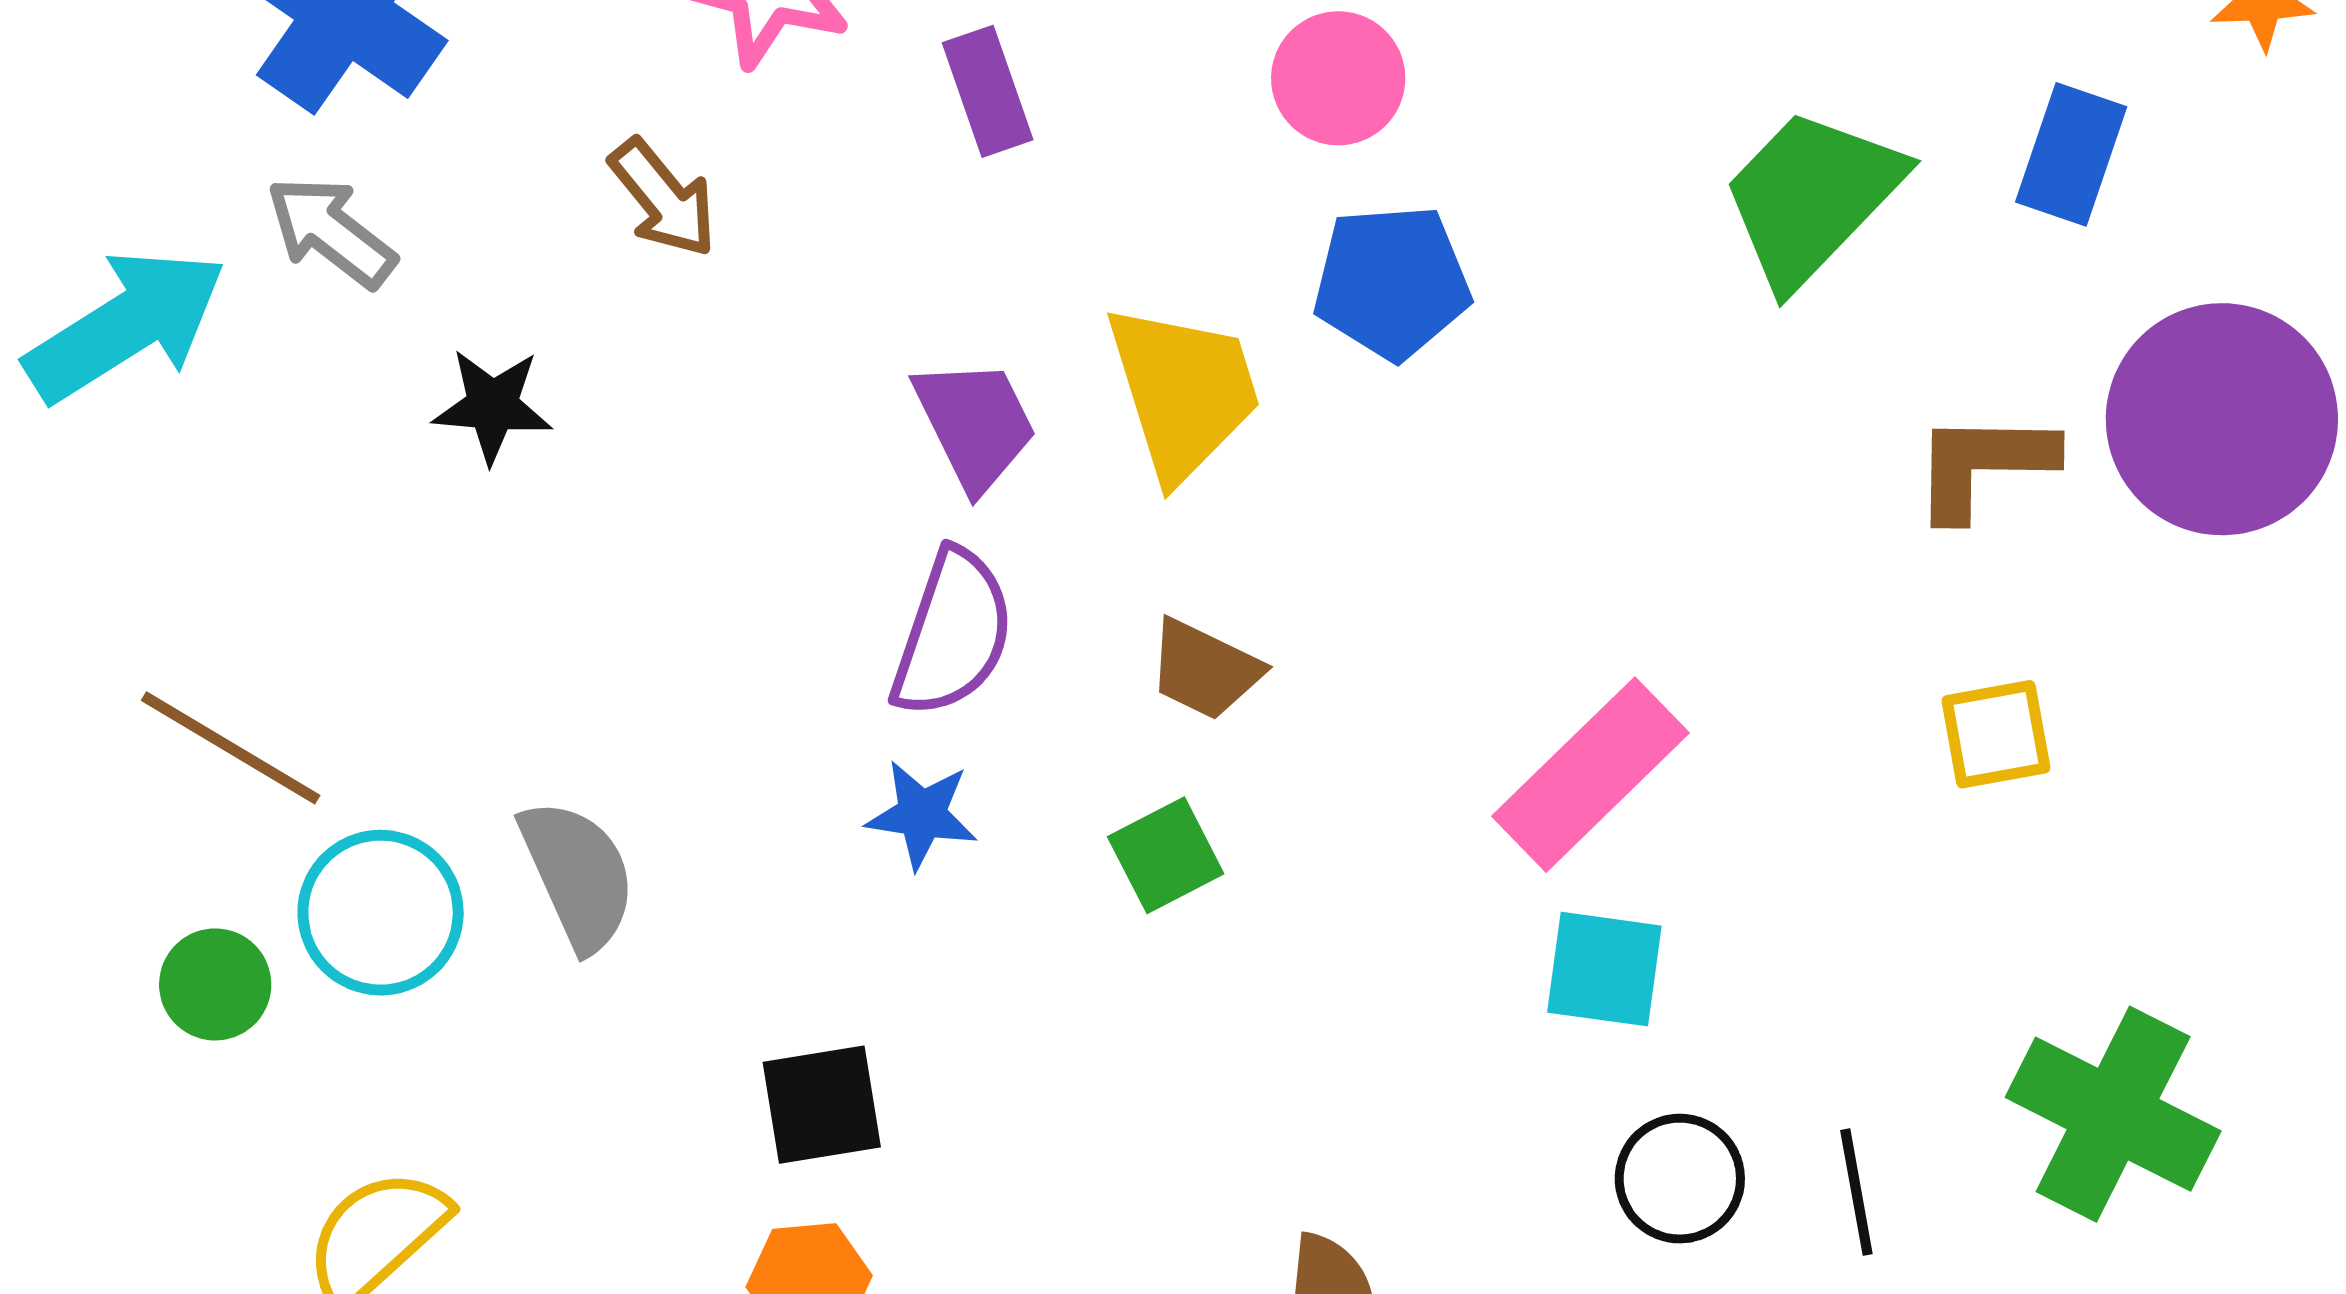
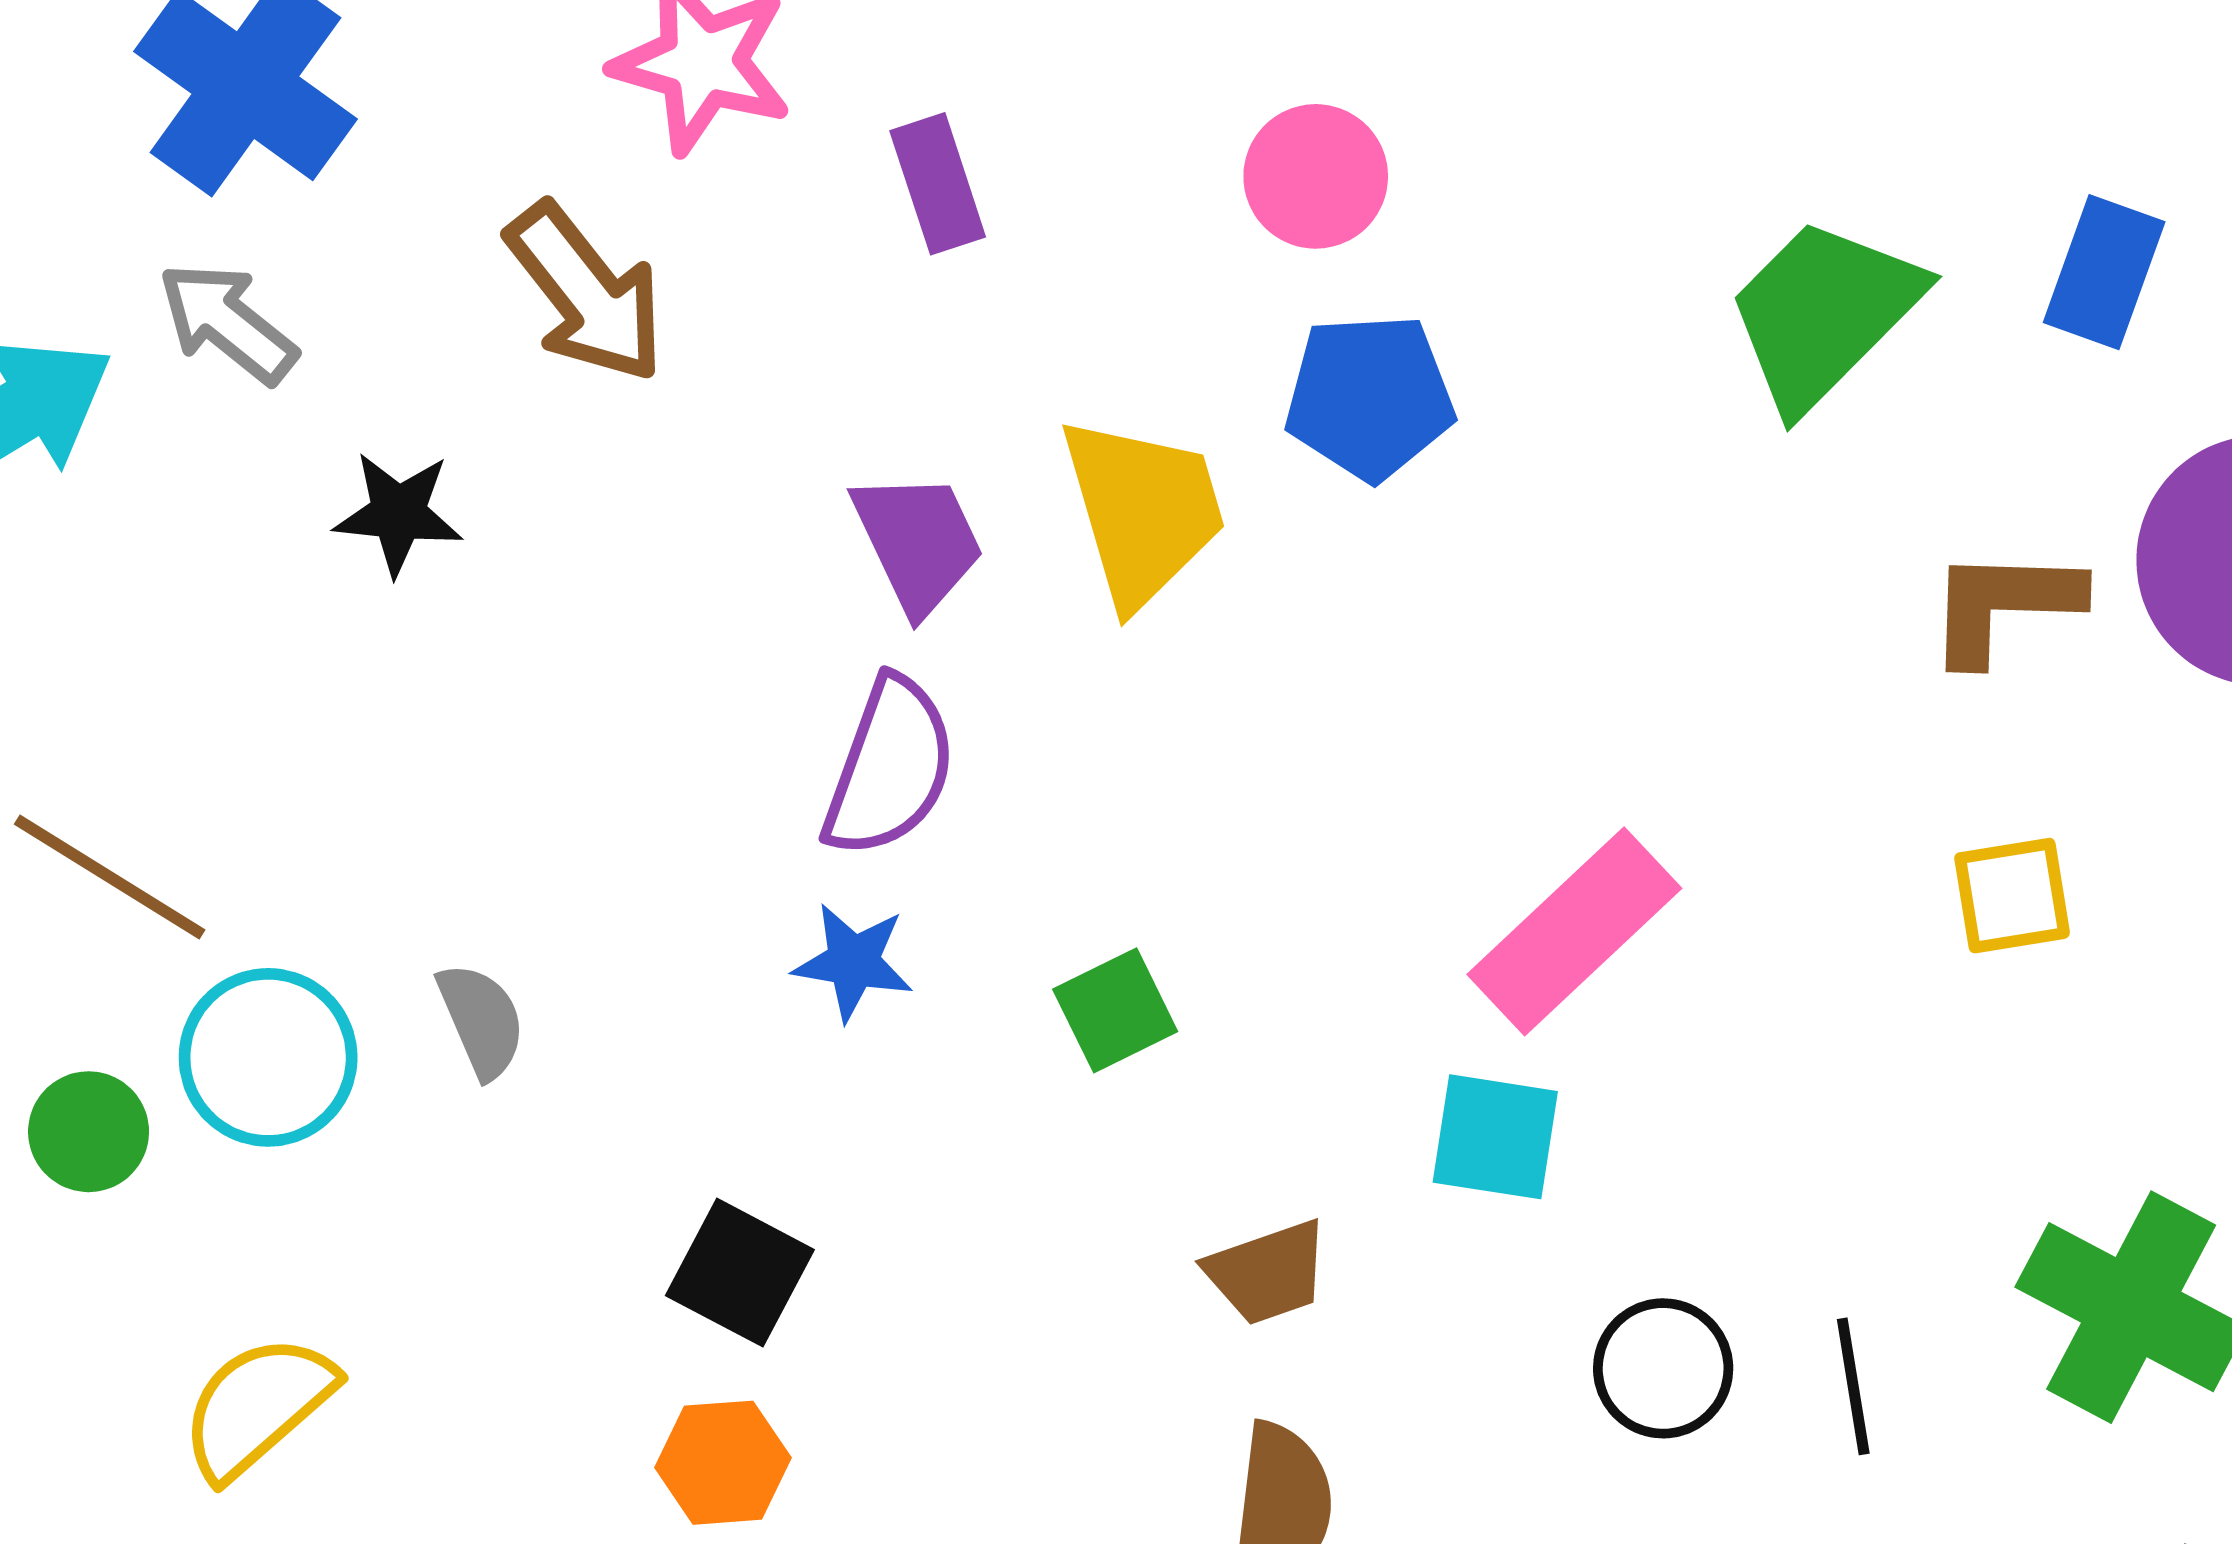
brown arrow: (663, 198) -> (586, 293), size x1.4
brown trapezoid: (1205, 669) -> (1267, 1272), moved, turned -46
gray semicircle: (578, 875) -> (481, 1020), size x0.7
cyan square: (1604, 969) -> (1495, 1137), moved
black square: (822, 1105) -> (740, 1273), turned 36

